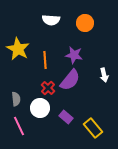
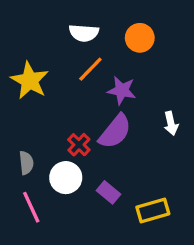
orange line: (45, 60) -> (90, 69), moved, turned 48
yellow rectangle: (93, 128) -> (153, 210), turned -66

